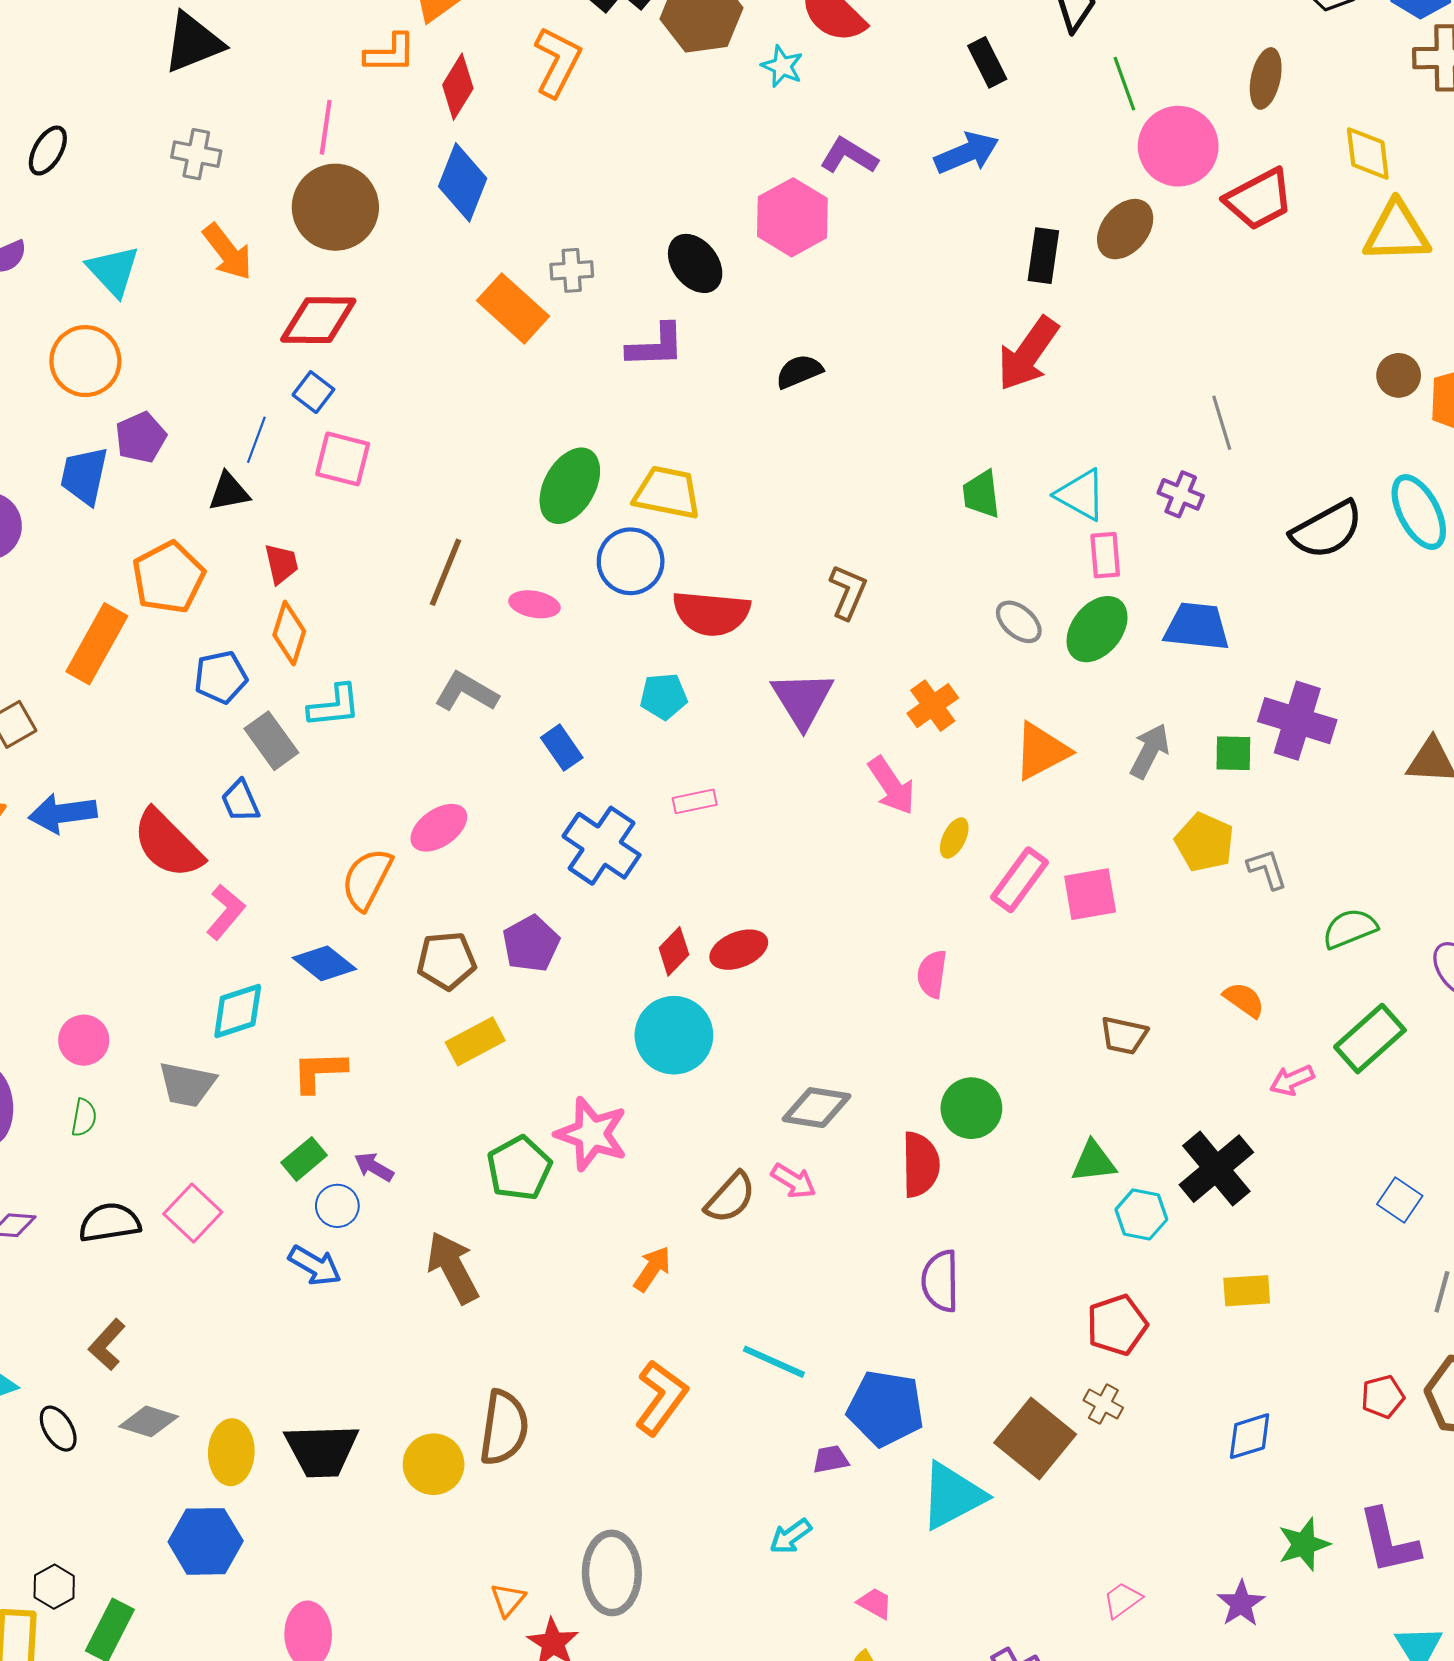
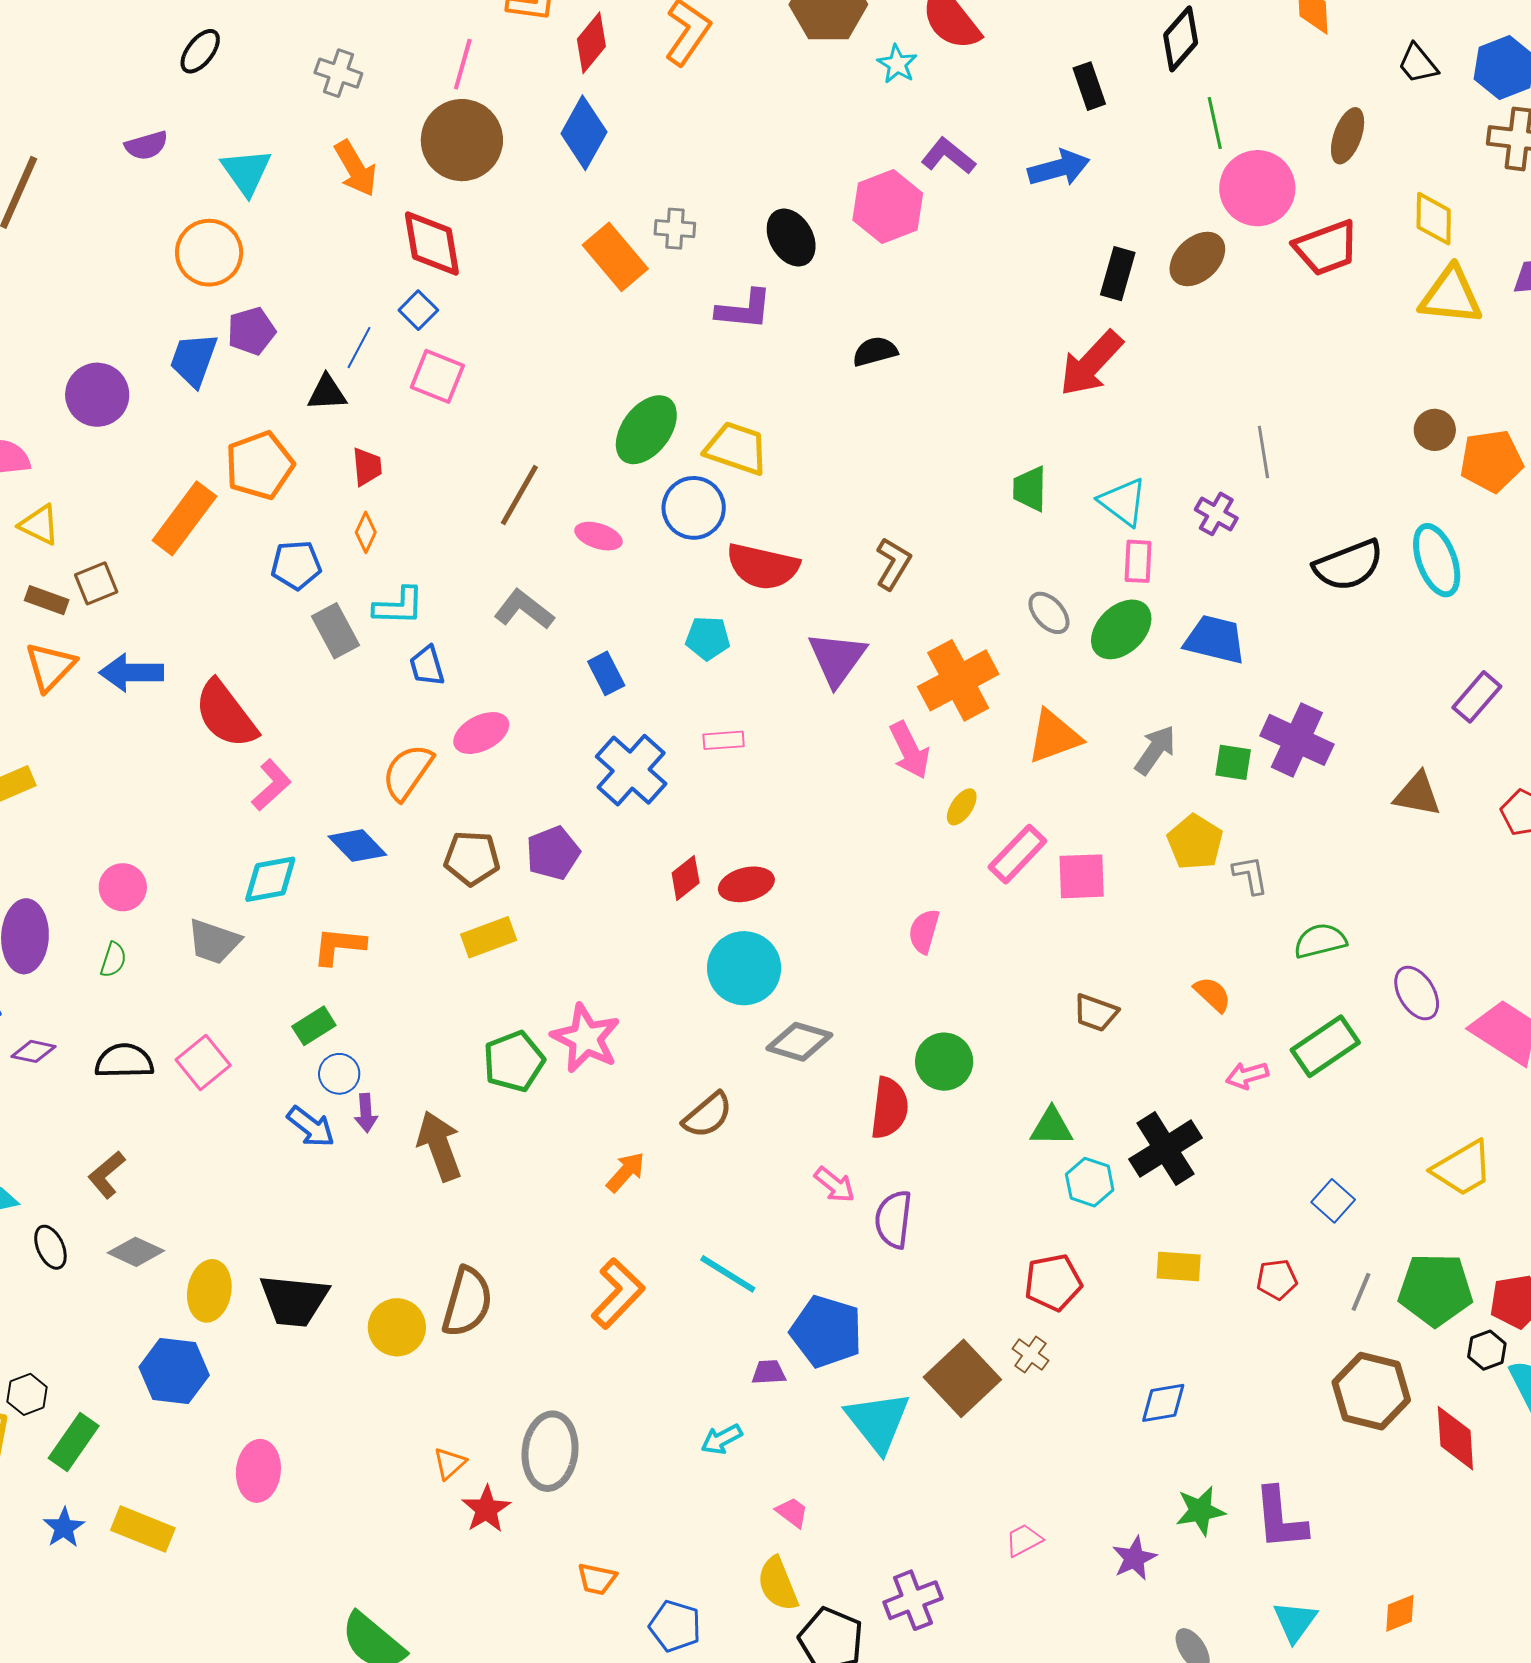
red diamond: (318, 320) -> (432, 243), turned 72
orange diamond: (289, 633) -> (366, 532), size x0.7
orange cross: (933, 706) -> (958, 680), size x1.6
blue trapezoid: (240, 801) -> (427, 666), moved
cyan circle: (674, 1035) -> (744, 968), moved
purple arrow: (374, 1167) -> (366, 1113), moved, turned -132
pink arrow: (794, 1181) -> (835, 1185), moved
red pentagon: (1383, 1397) -> (1277, 1279), moved
cyan triangle: (952, 1496) -> (878, 1422), turned -48

